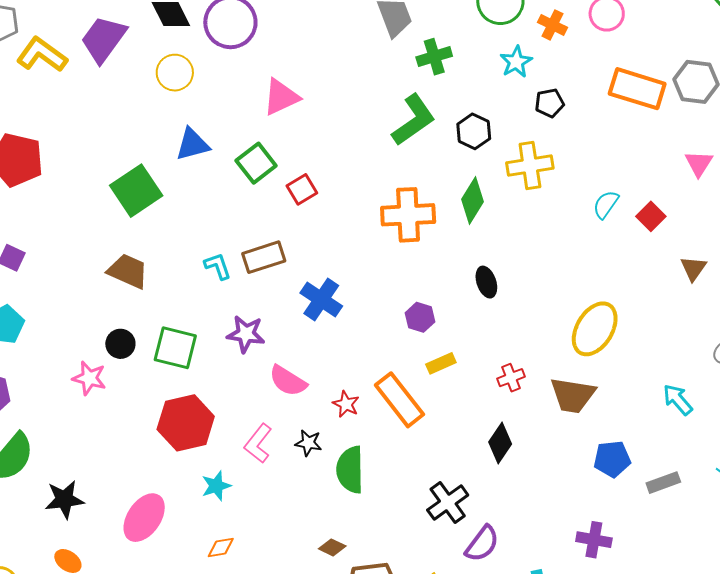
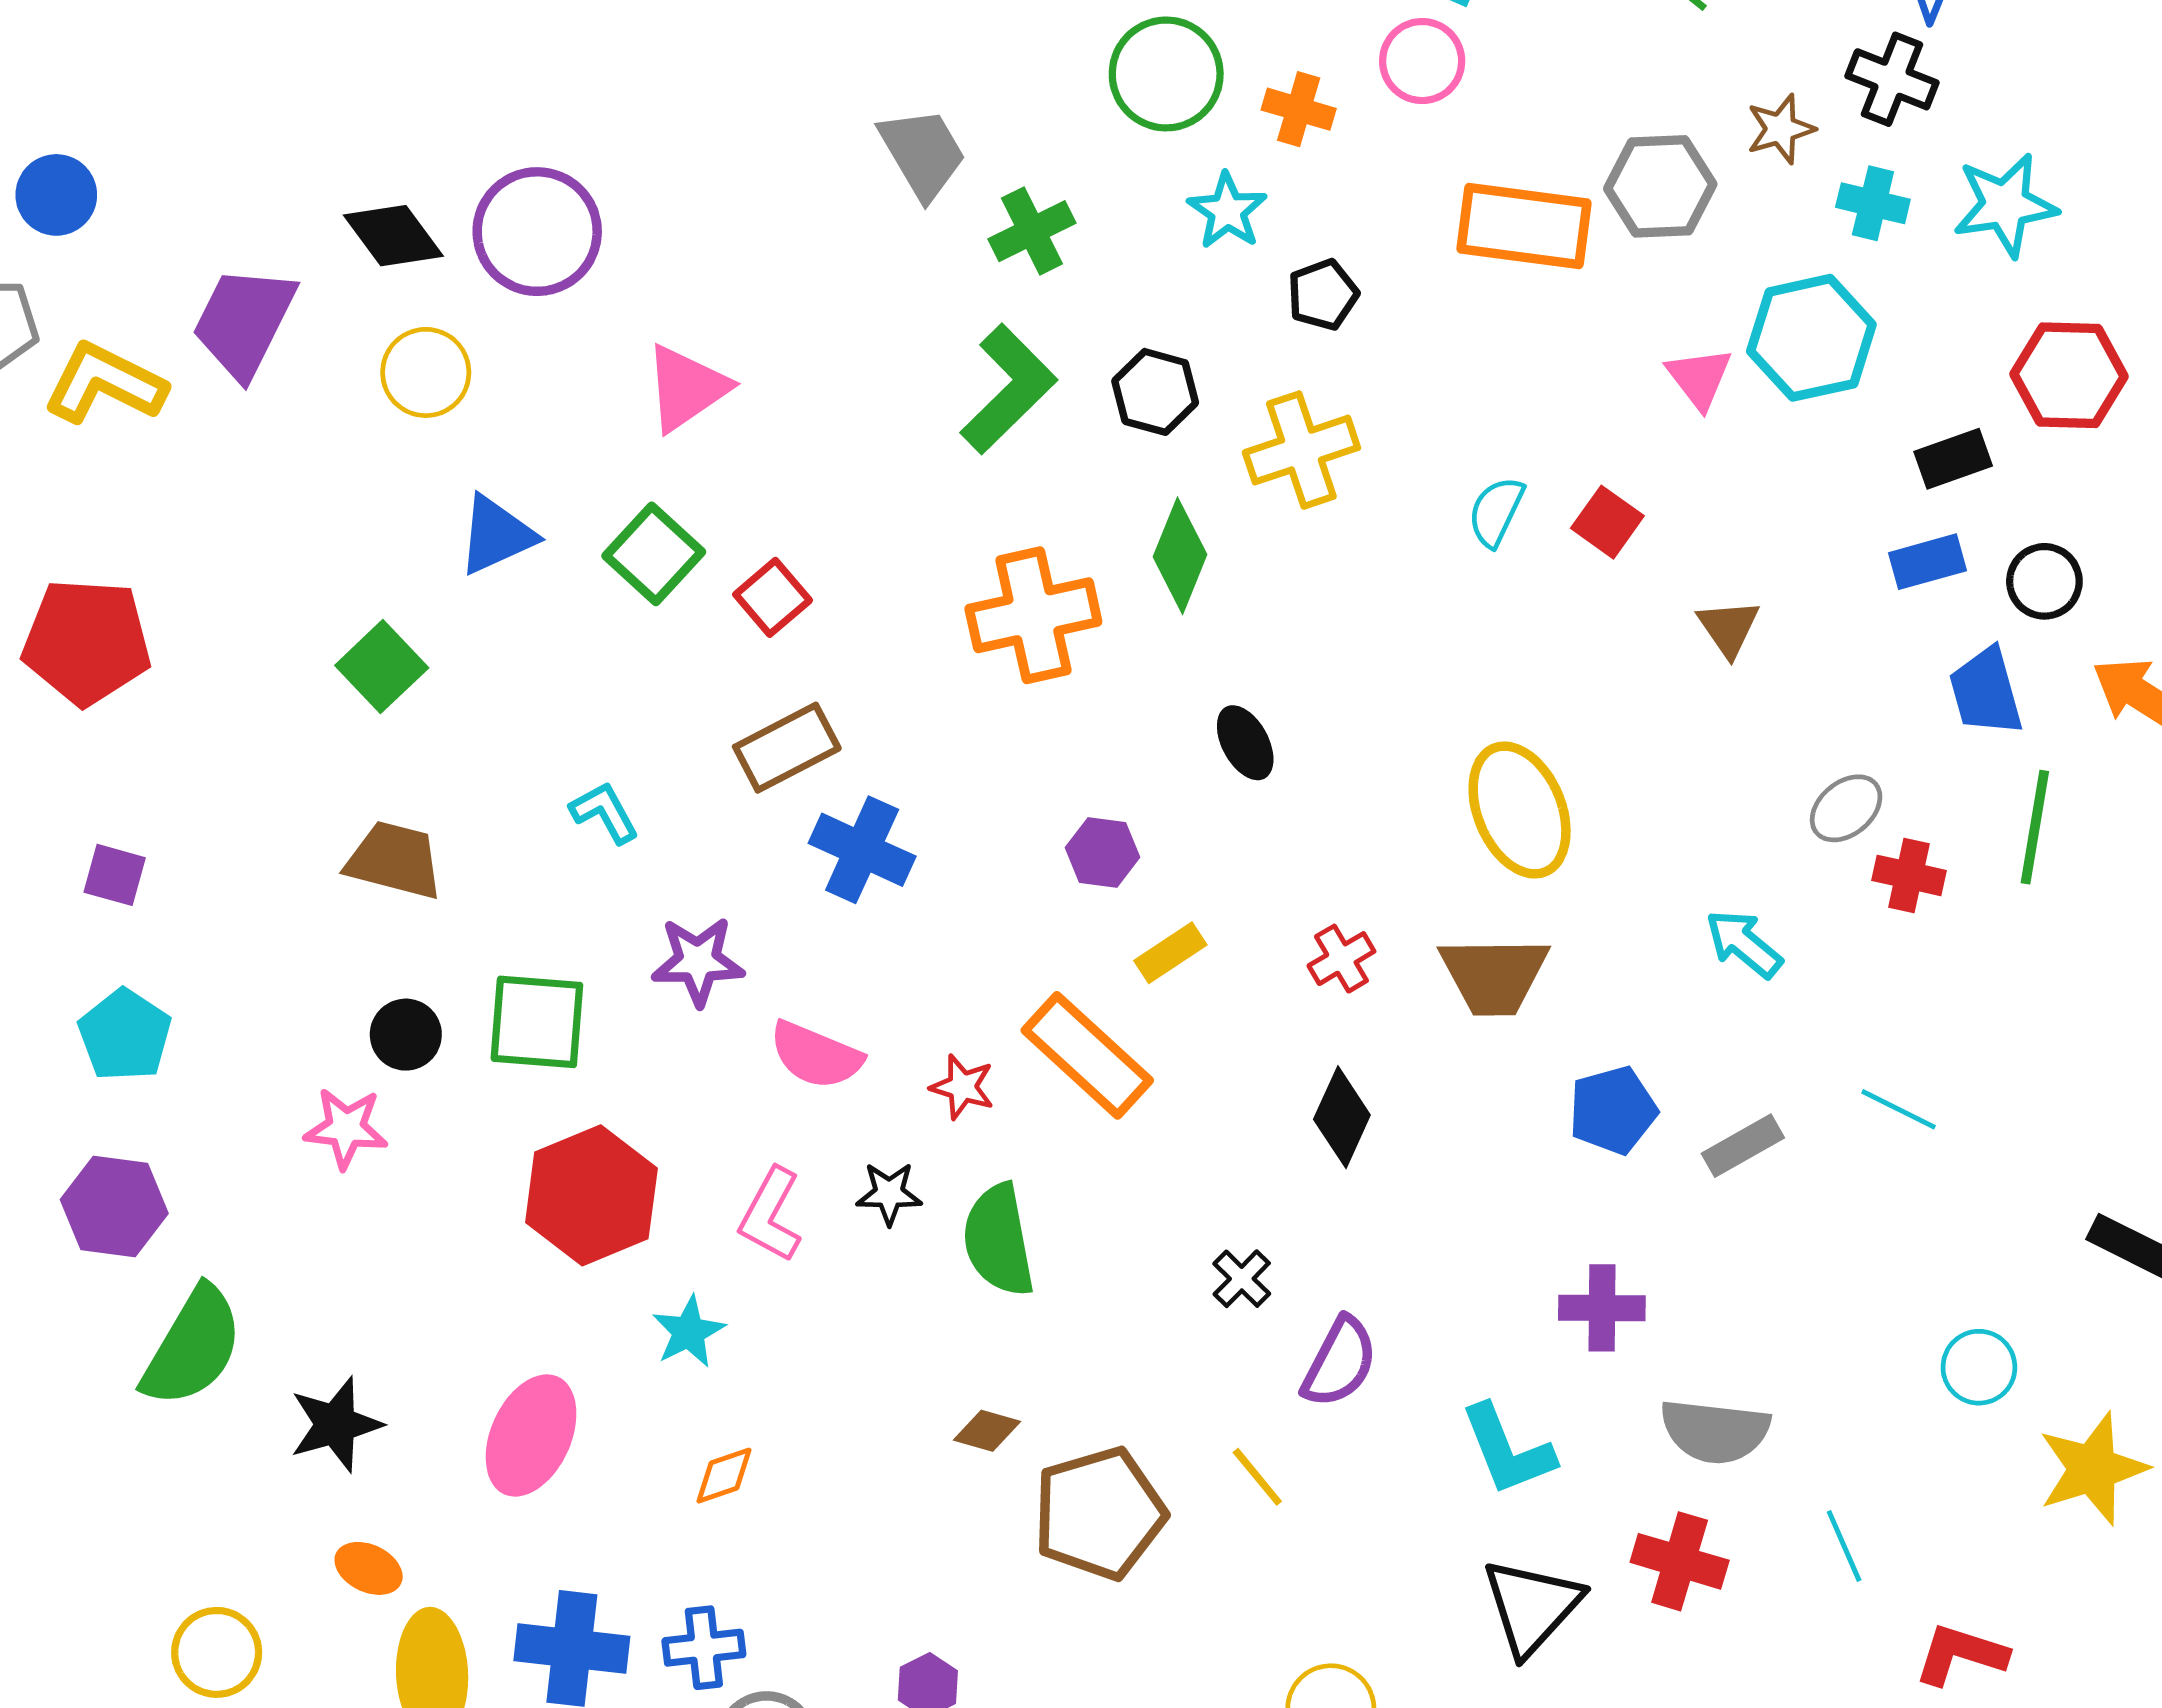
green square: (136, 191) -> (382, 667), size x0.7
brown rectangle: (264, 257) -> (787, 748), moved
yellow ellipse: (595, 329) -> (1520, 810), turned -44
black cross: (448, 503) -> (1242, 1279), size x0.6

